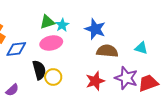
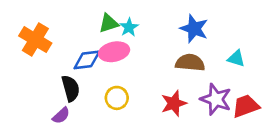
blue star: (95, 29) -> (194, 29), moved
blue diamond: (16, 49) -> (87, 60), moved
black semicircle: (39, 70) -> (71, 88), moved

